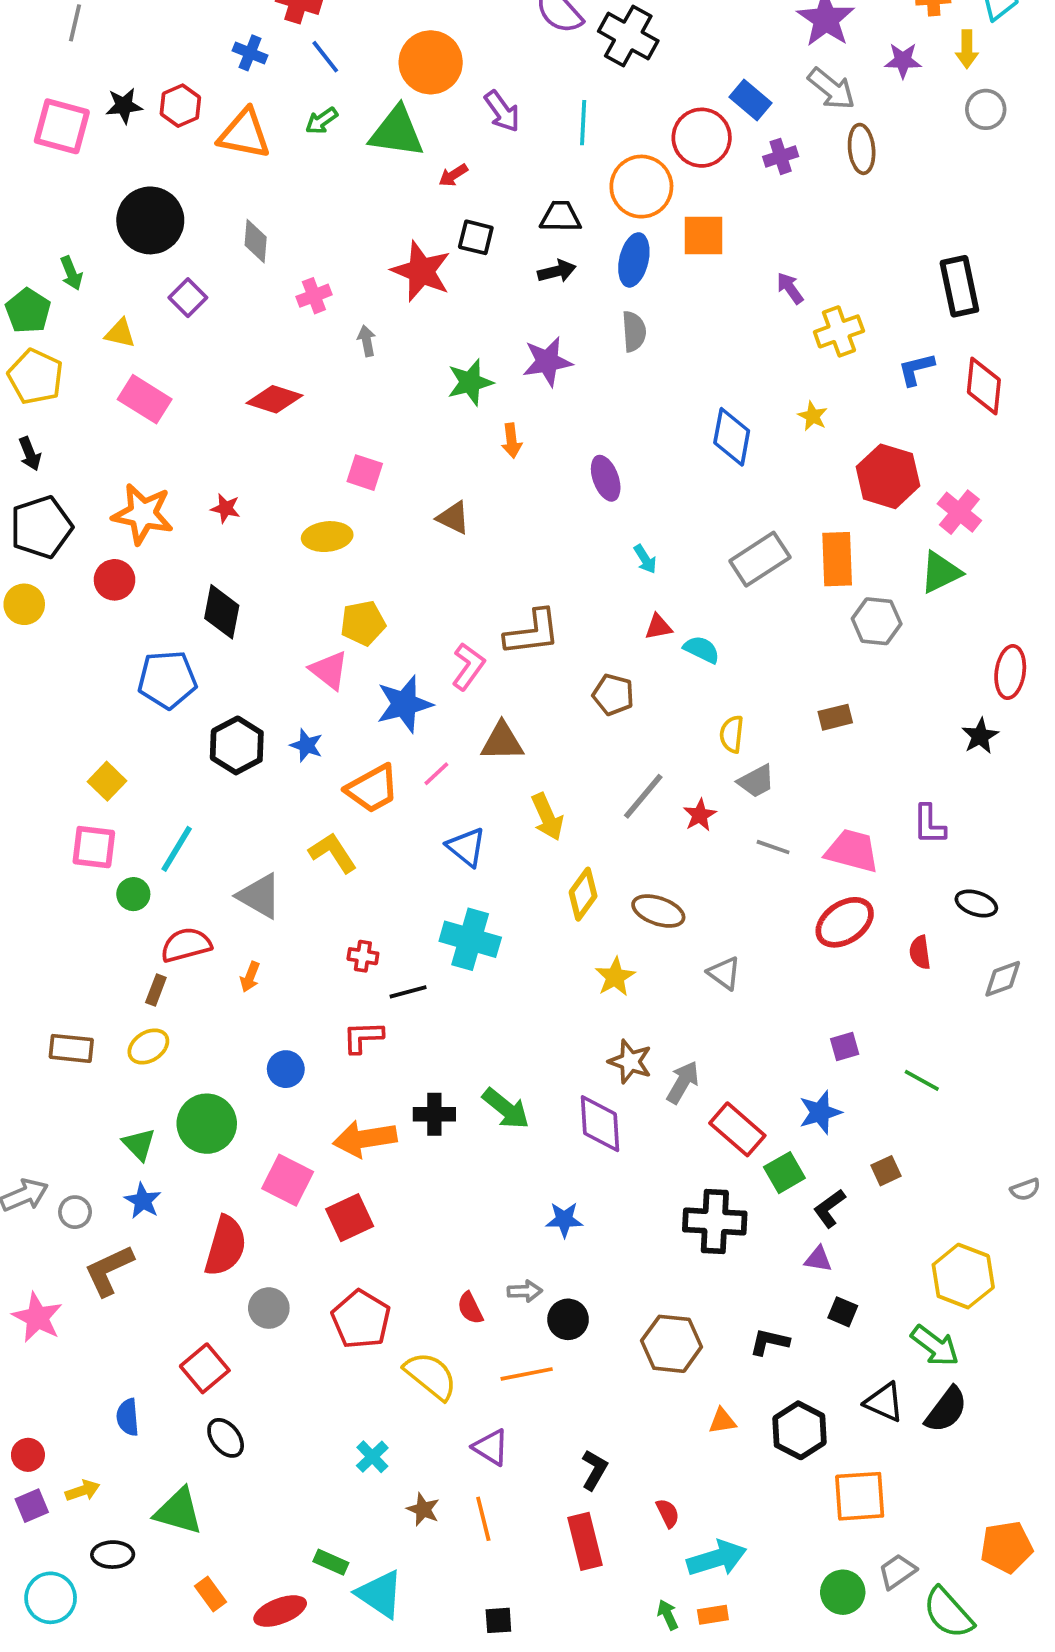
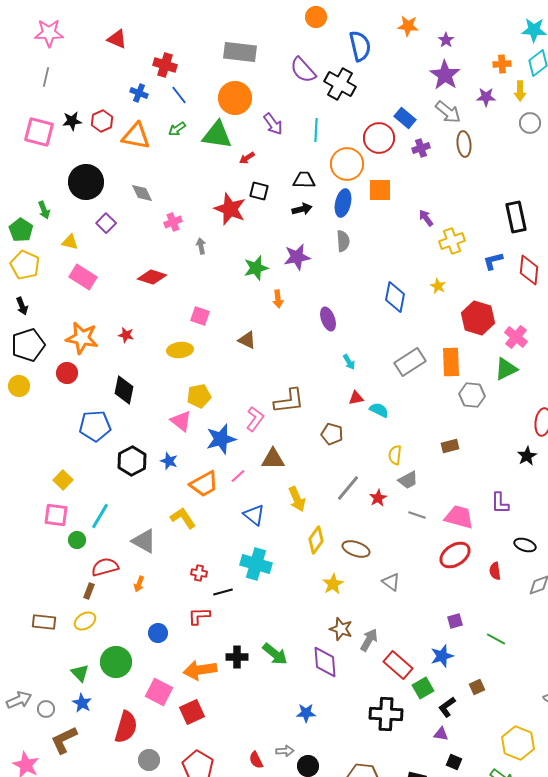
gray diamond: (256, 241) -> (142, 193), turned -30

